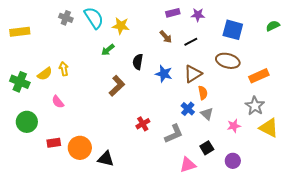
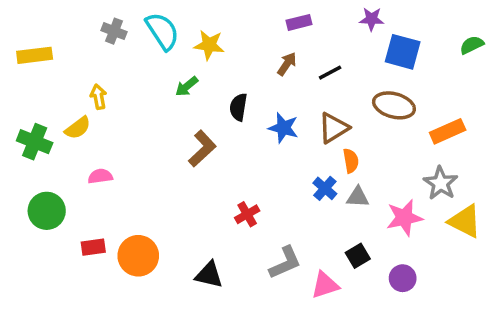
purple star: (198, 15) -> (372, 19), moved
brown arrow: (166, 37) -> (287, 64), turned -104
yellow arrow: (64, 69) -> (99, 97), moved
pink semicircle: (58, 102) -> (100, 176), turned 120
gray triangle: (207, 114) -> (358, 197), turned -40
pink star: (234, 126) -> (404, 218), size x1.5
gray L-shape: (174, 134) -> (285, 263), moved
black triangle: (106, 159) -> (209, 275), moved

